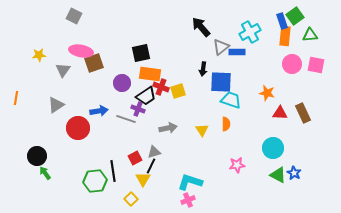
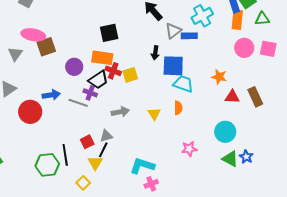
black square: (141, 53) -> (109, 33), moved
pink cross: (188, 200) -> (151, 184), moved

